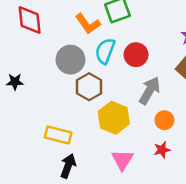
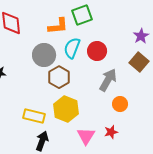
orange L-shape: (88, 24) -> (58, 26), turned -60
yellow hexagon: (114, 118) -> (66, 109), moved
red star: (162, 150) -> (111, 132), moved

